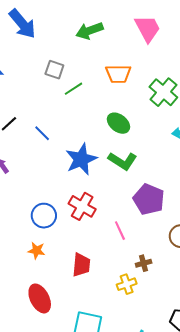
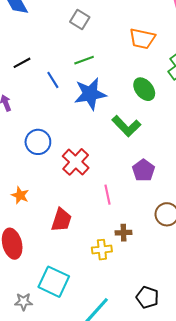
green line: (74, 89) -> (84, 60), moved
green ellipse: (118, 123) -> (144, 89), moved
blue star: (81, 159) -> (90, 94), moved
purple pentagon: (149, 199) -> (143, 170), size x0.7
blue circle: (44, 216) -> (38, 142), moved

